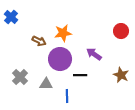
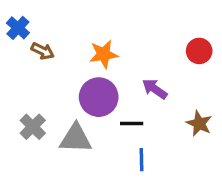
brown arrow: (39, 41) -> (43, 51), moved
gray triangle: (46, 84) -> (76, 138), size x1.5
blue line: (67, 96) -> (141, 160), moved

